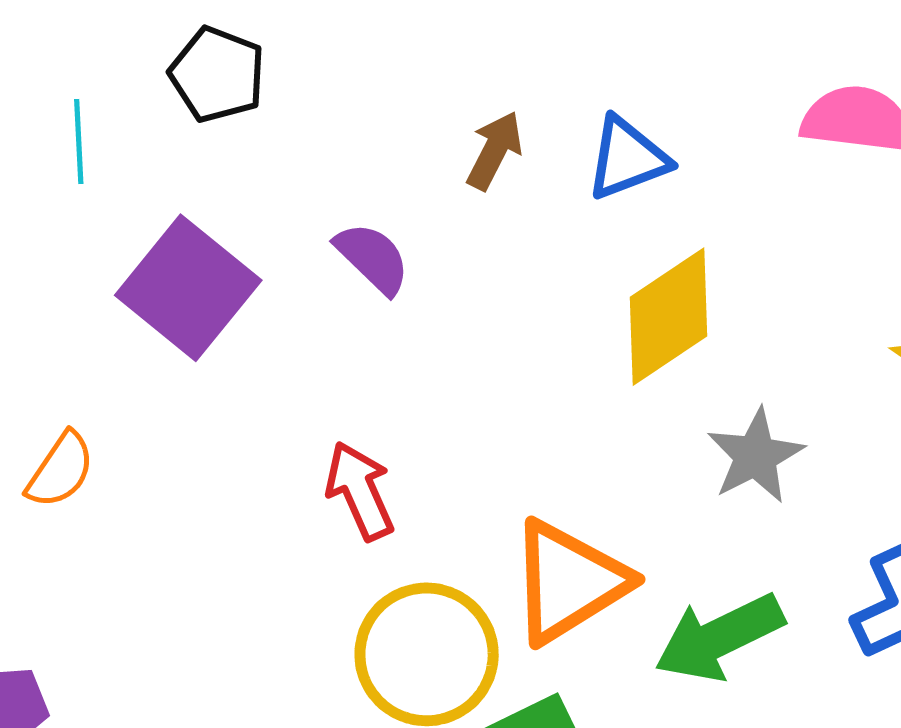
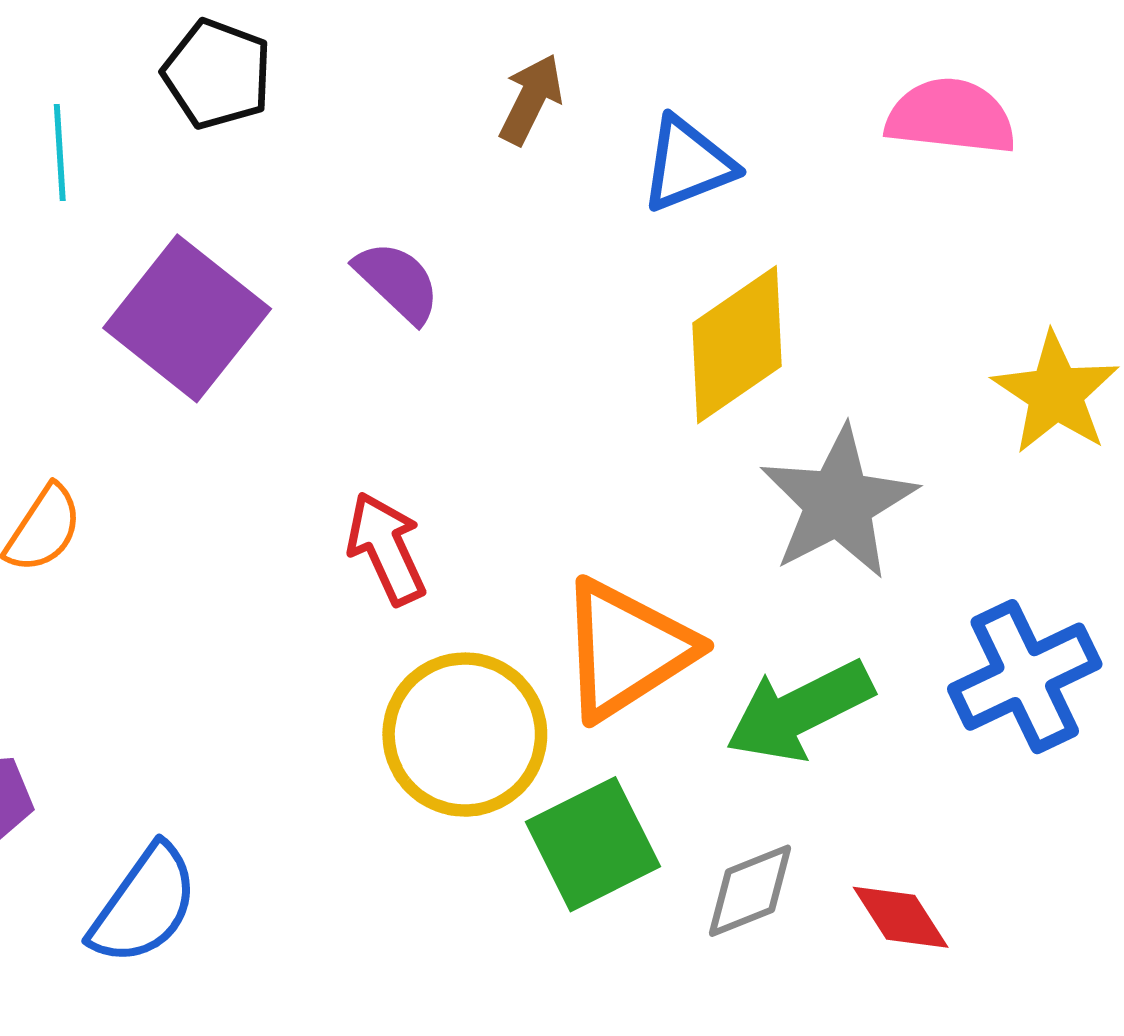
brown arrow: (495, 150) -> (531, 99), moved
gray star: (755, 456) -> (838, 503), size x1.4

